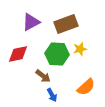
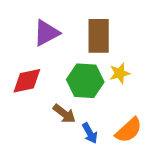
brown rectangle: (66, 24) -> (99, 36), turned -70
blue arrow: (52, 95) -> (90, 133), moved

